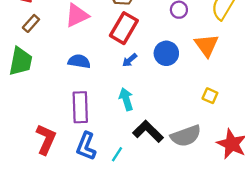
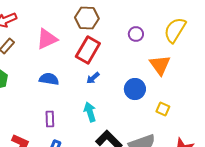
blue circle: (166, 53) -> (135, 89), moved
purple rectangle: (80, 107) -> (50, 119), size x0.6

